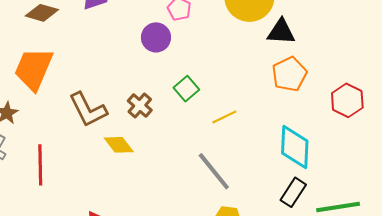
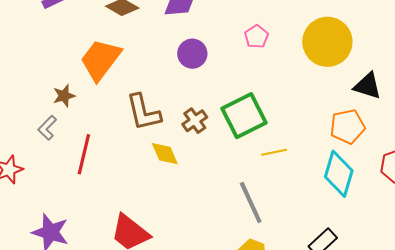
black triangle: (281, 32) -> (367, 86), moved
purple circle: (156, 37) -> (192, 54), moved
green square: (186, 89) -> (244, 116), size x1.8
cyan diamond: (295, 147) -> (339, 174), moved

